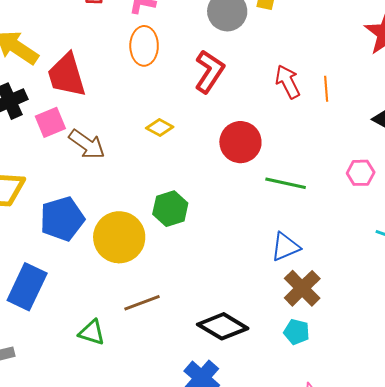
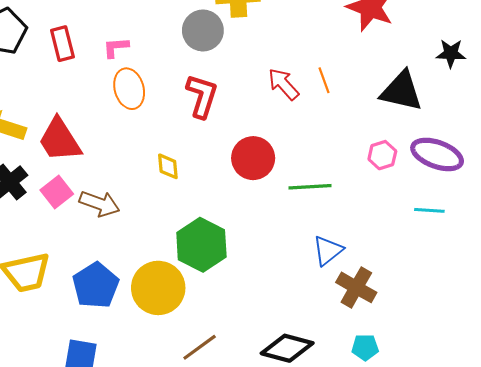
yellow diamond: (160, 128) -> (168, 166), turned 72
green hexagon: (170, 209) -> (201, 245), size x1.4
cyan pentagon: (297, 332) -> (365, 347), moved

